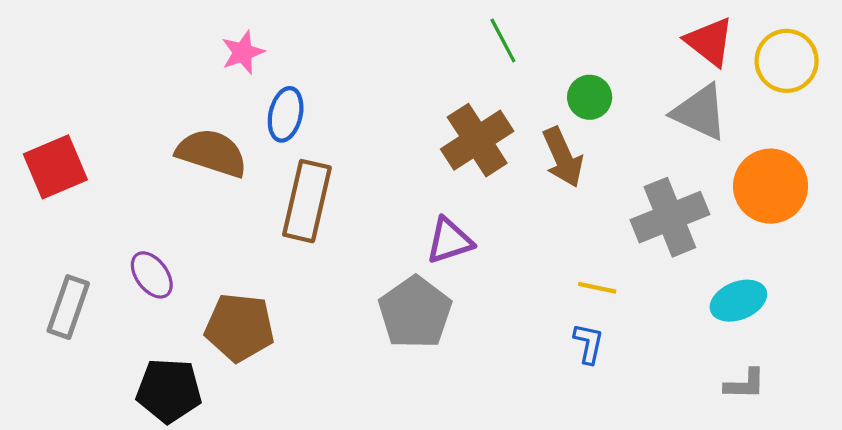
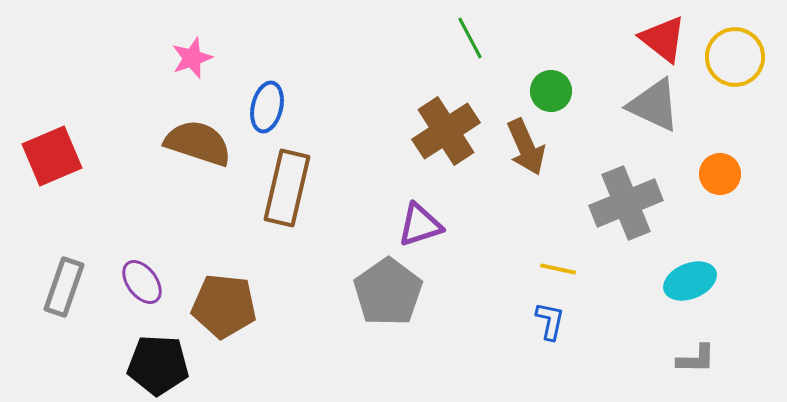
pink star: (243, 52) -> (192, 58), moved
orange circle: (771, 186) -> (720, 174), size x0.6
purple ellipse: (152, 275) -> (142, 282), moved

